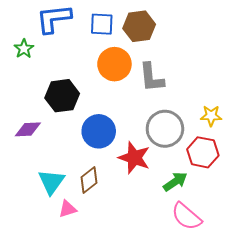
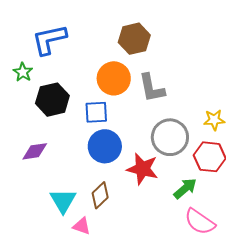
blue square: (102, 24) -> (96, 112), moved
black hexagon: (62, 96) -> (52, 100), moved
pink triangle: (68, 209) -> (82, 226), turned 42

